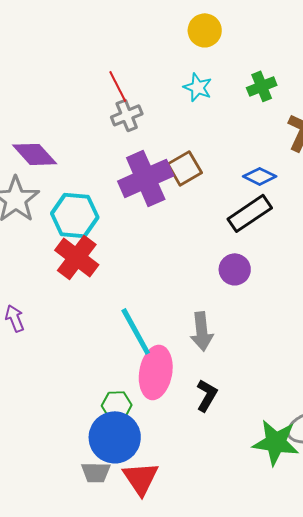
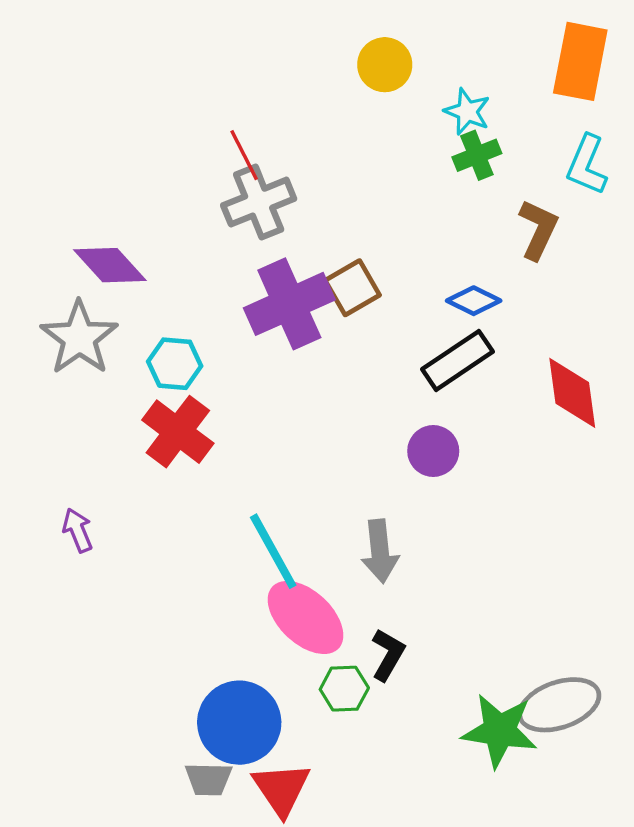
cyan star: (198, 87) -> (467, 112), moved
gray cross: (127, 115) -> (259, 202), size x1.4
cyan hexagon: (75, 215) -> (175, 364), size x0.7
pink ellipse: (156, 372) -> (306, 618), turned -57
green hexagon: (117, 405) -> (344, 689), moved

